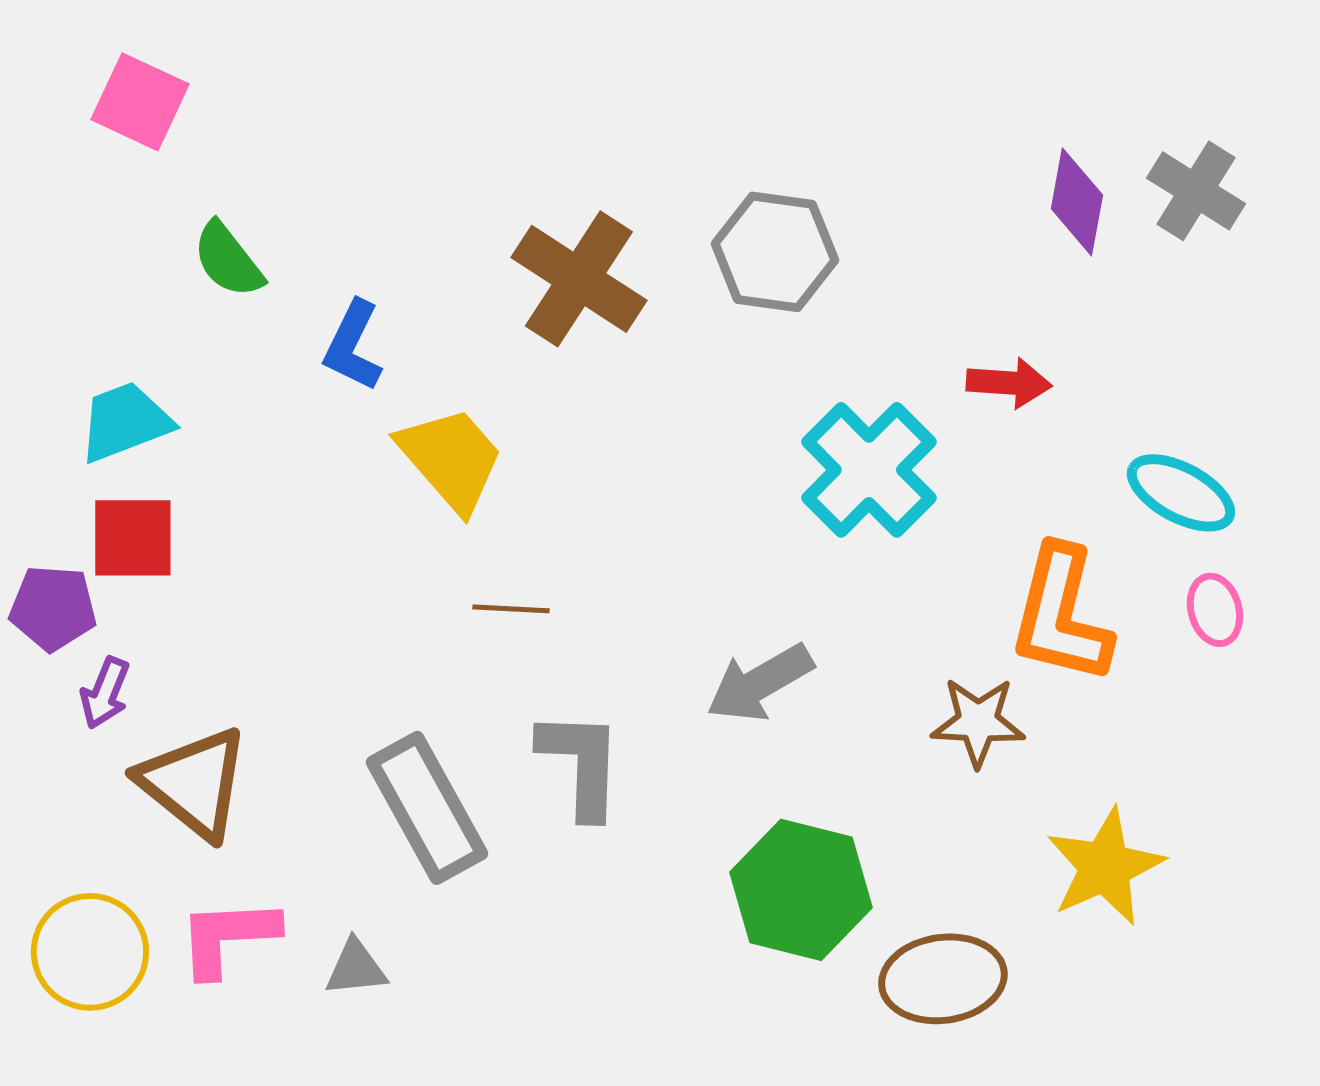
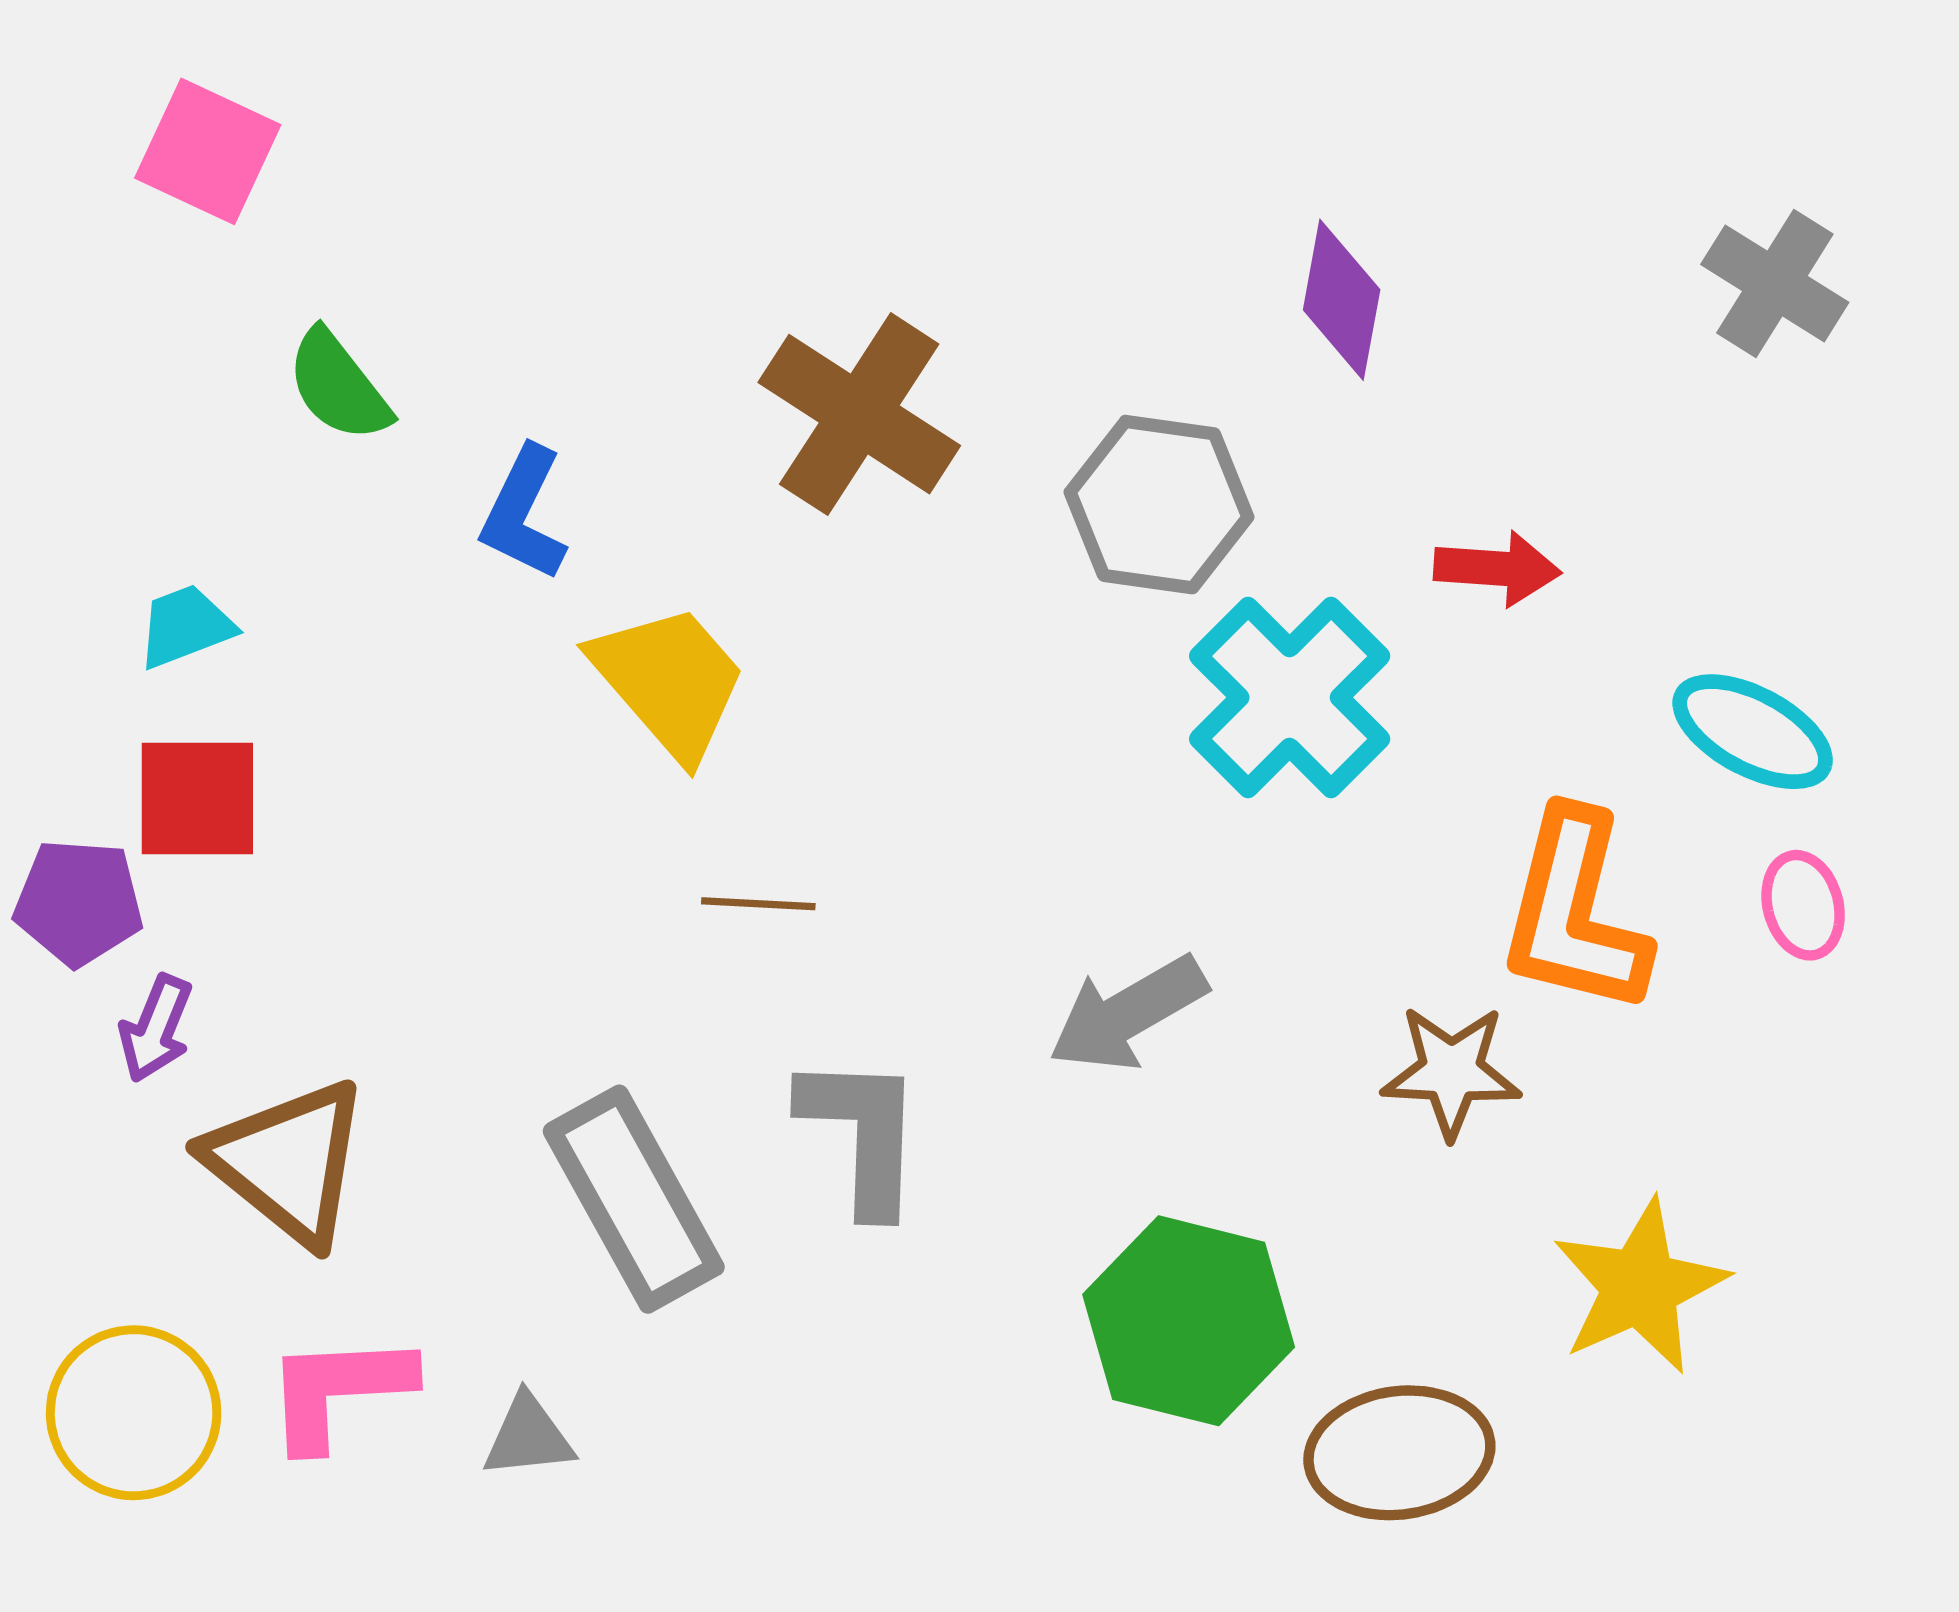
purple diamond: (1077, 202) -> (1342, 300), moved
gray hexagon: (775, 252) -> (1159, 505), moved
cyan trapezoid: (125, 422) -> (186, 626), size x0.7

